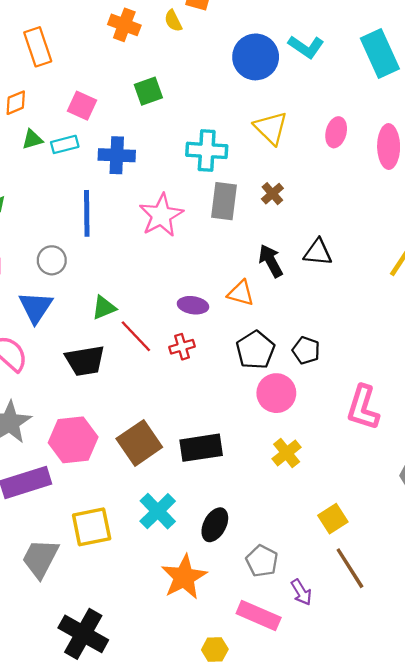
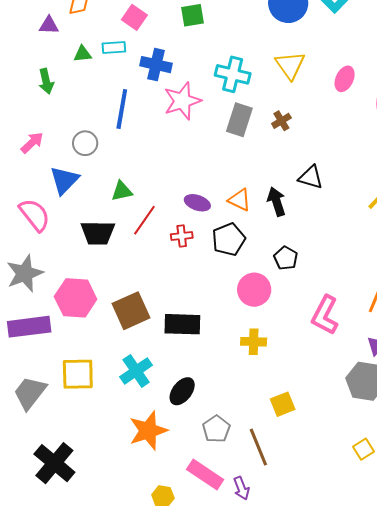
green triangle: (32, 139) -> (82, 54), moved
pink star: (161, 215) -> (182, 101), moved
black arrow: (271, 261) -> (276, 202), moved
red line: (136, 336) -> (144, 220), turned 68
black pentagon: (255, 350) -> (229, 239), moved
yellow cross: (287, 453) -> (254, 342), turned 30
brown line: (350, 568) -> (258, 447), moved
purple arrow: (301, 592) -> (241, 488), moved

